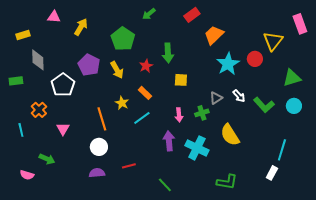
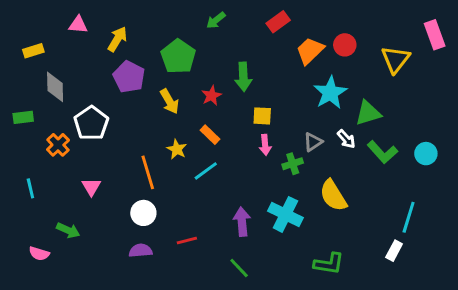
red circle: (255, 59) -> (345, 45), moved
purple pentagon: (89, 65) -> (129, 77), moved
green triangle: (292, 78) -> (368, 113), moved
orange cross: (39, 110) -> (58, 145), moved
pink arrow: (179, 115) -> (265, 145), moved
purple arrow: (169, 141) -> (242, 222), moved

